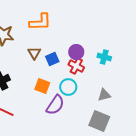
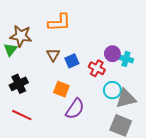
purple circle: (76, 52) -> (112, 54), moved
cyan circle: (68, 87) -> (112, 90), moved
gray triangle: (104, 95) -> (126, 98), size x1.5

